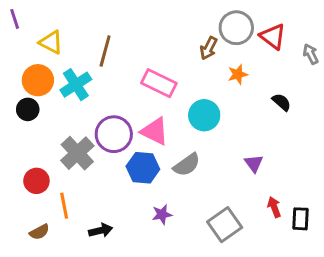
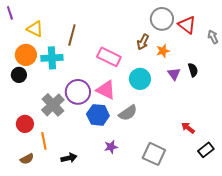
brown arrow: (209, 48) -> (143, 42), moved
cyan cross: (76, 85) -> (52, 58), turned 30
black semicircle: (282, 102) -> (193, 70), turned 32
purple triangle: (254, 163) -> (174, 74), moved
red arrow: (274, 207) -> (188, 128), moved, turned -32
black rectangle: (300, 219) -> (206, 150), turned 49
gray square: (225, 225) -> (154, 154), turned -30

